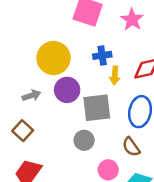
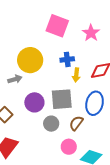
purple circle: (67, 90) -> (34, 102), moved
gray arrow: (31, 95) -> (15, 79), moved
brown semicircle: (131, 147) -> (76, 123), moved, turned 70

